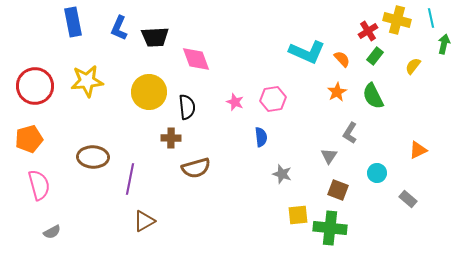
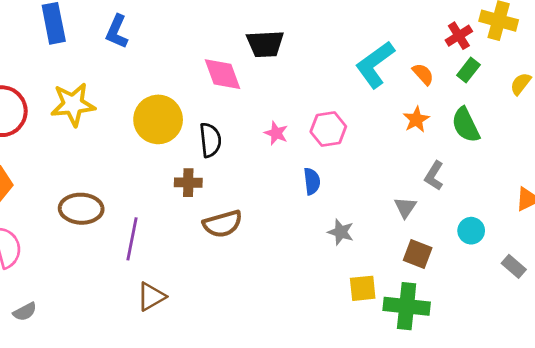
black trapezoid: (155, 37) -> (265, 44), moved
cyan L-shape: (307, 52) -> (375, 65), turned 120

